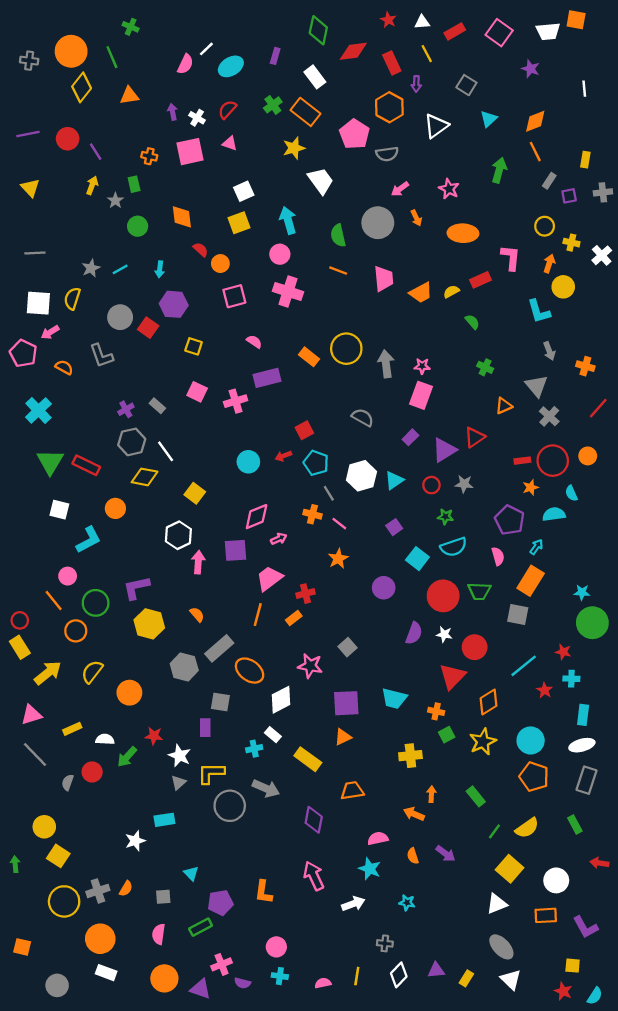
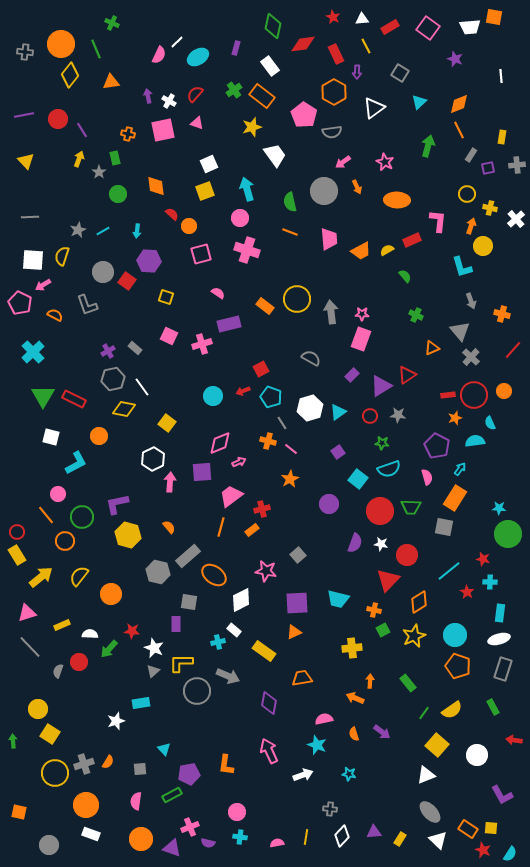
orange rectangle: (546, 915) -> (468, 829), moved, turned 36

